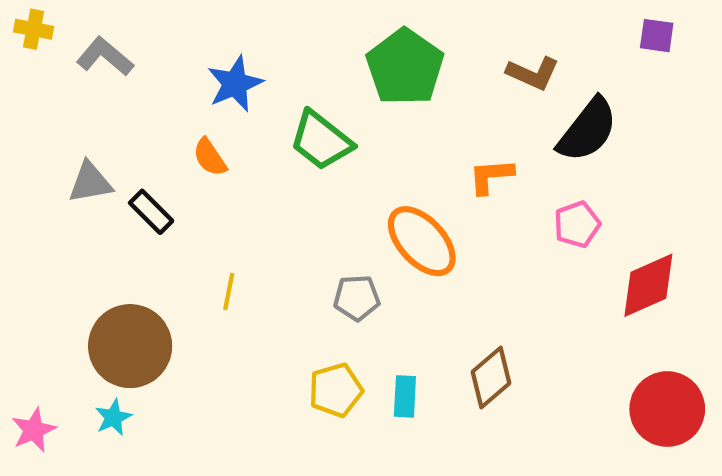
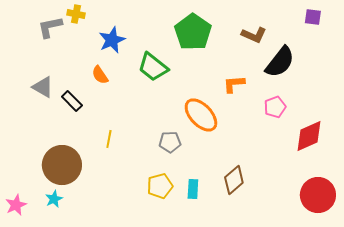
yellow cross: (34, 29) -> (76, 14), moved
gray L-shape: (105, 57) -> (50, 27), turned -52
gray triangle: (90, 182) -> (43, 87), turned 40

